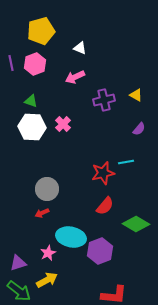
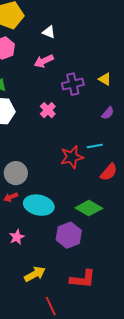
pink cross: (63, 124) -> (48, 110), moved
red semicircle: (105, 206) -> (109, 172), moved
green diamond: (136, 224) -> (89, 208), moved
cyan ellipse: (71, 237) -> (39, 205), moved
yellow arrow: (47, 280) -> (35, 274), moved

